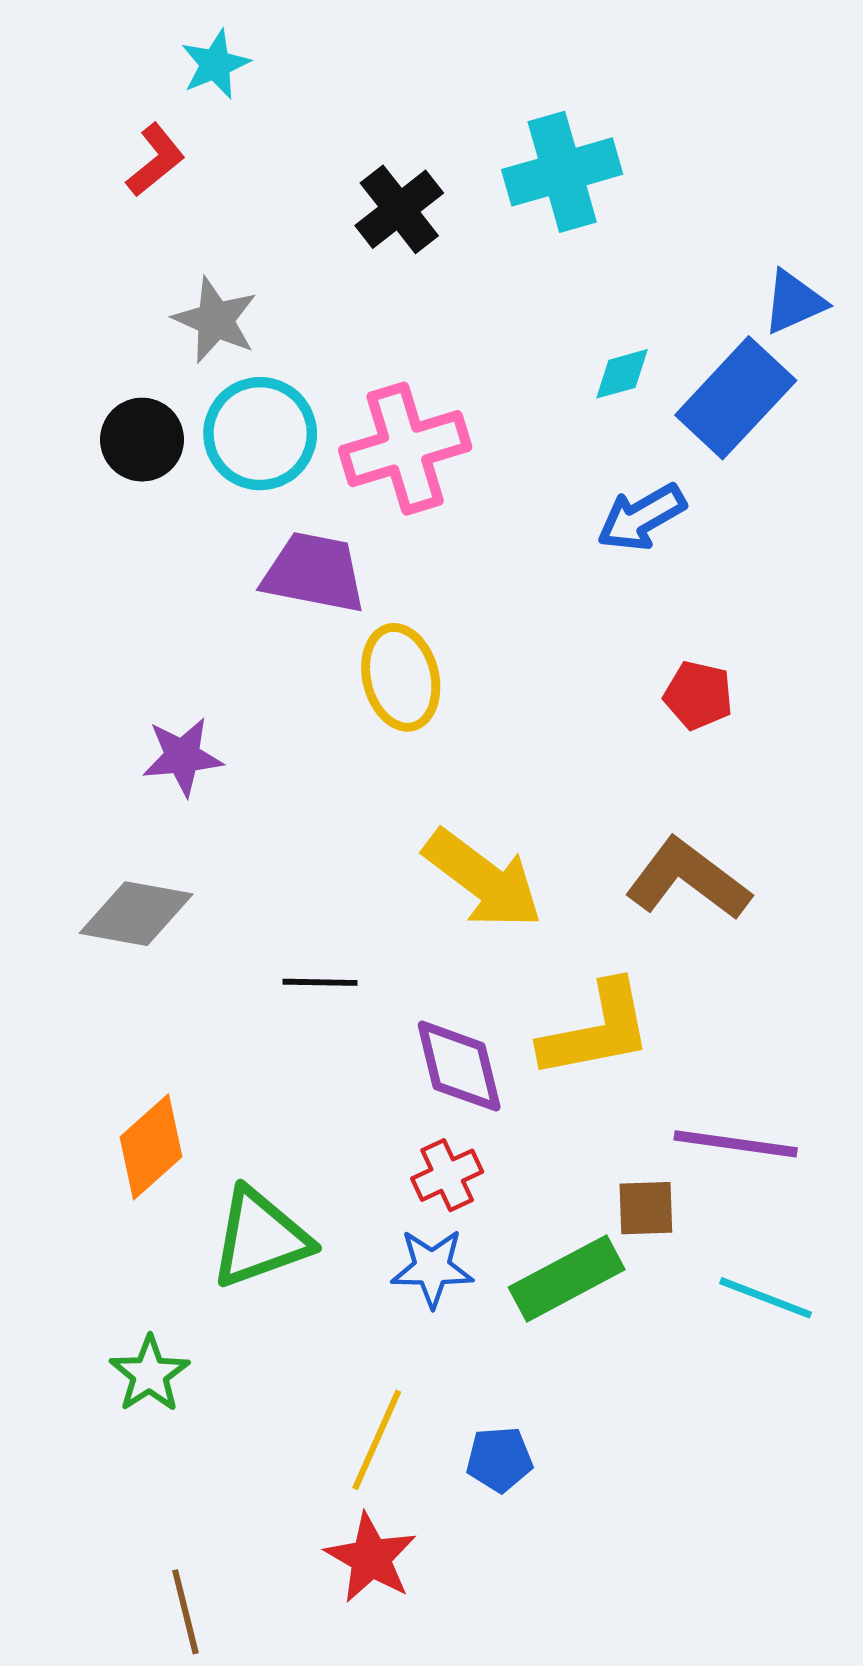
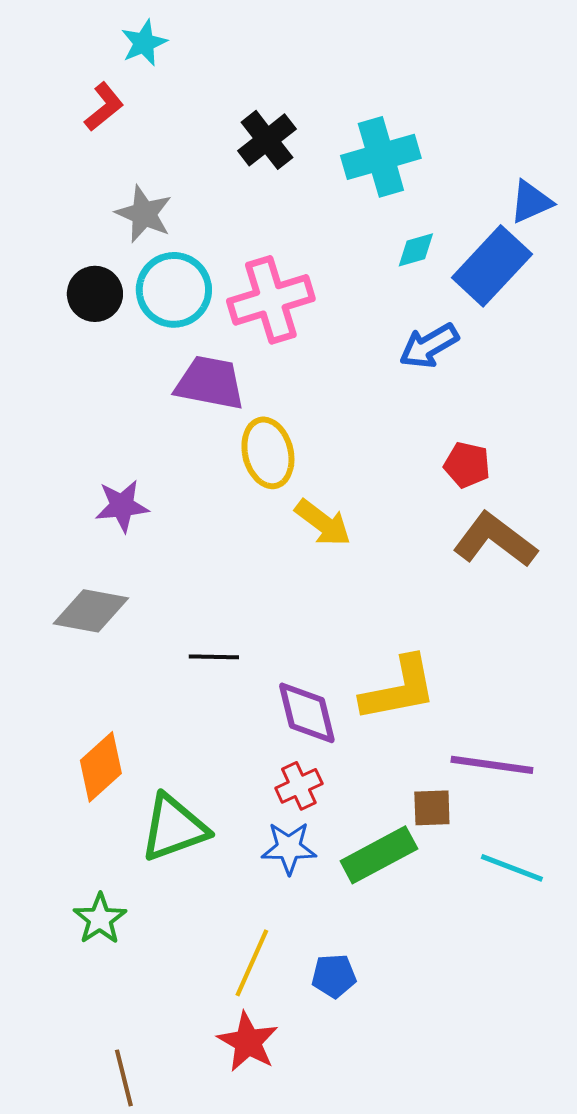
cyan cross: (562, 172) -> (381, 157), moved
yellow arrow: (483, 879) -> (323, 523), moved, size x0.7
brown L-shape: (688, 879) -> (495, 540), moved

